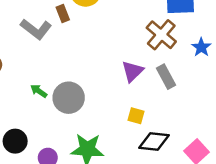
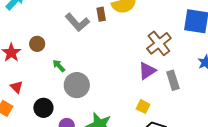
brown cross: (161, 35) -> (159, 43), moved
green arrow: (39, 91) -> (59, 66), moved
gray circle: (69, 98) -> (77, 85), moved

